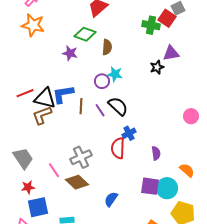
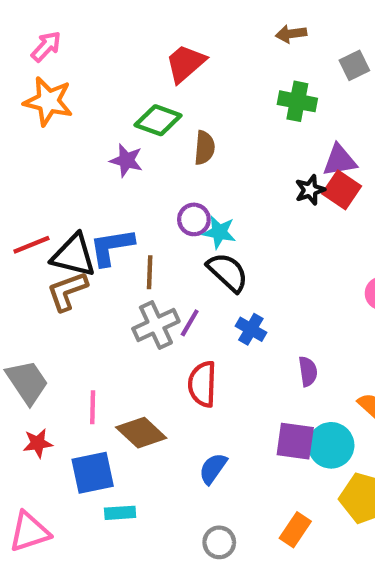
red square: (167, 18) -> (342, 190), moved
cyan star: (115, 74) -> (219, 232), moved
purple line: (100, 110) -> (190, 323), moved, turned 64
blue cross: (129, 133) -> (251, 329), turned -32
red semicircle: (118, 148) -> (202, 384), moved
gray cross: (81, 157) -> (156, 325), moved
pink line: (54, 170) -> (93, 407), turned 35
blue square: (38, 207) -> (93, 473), moved

